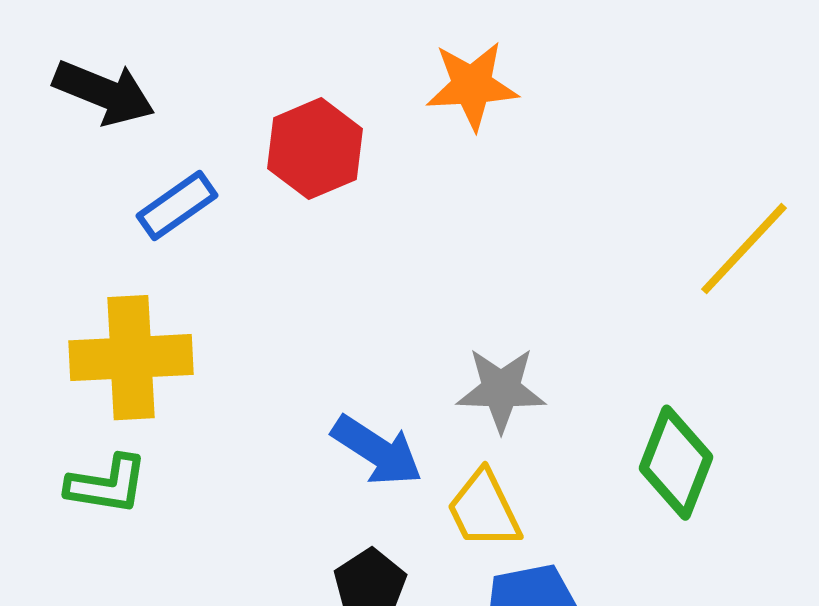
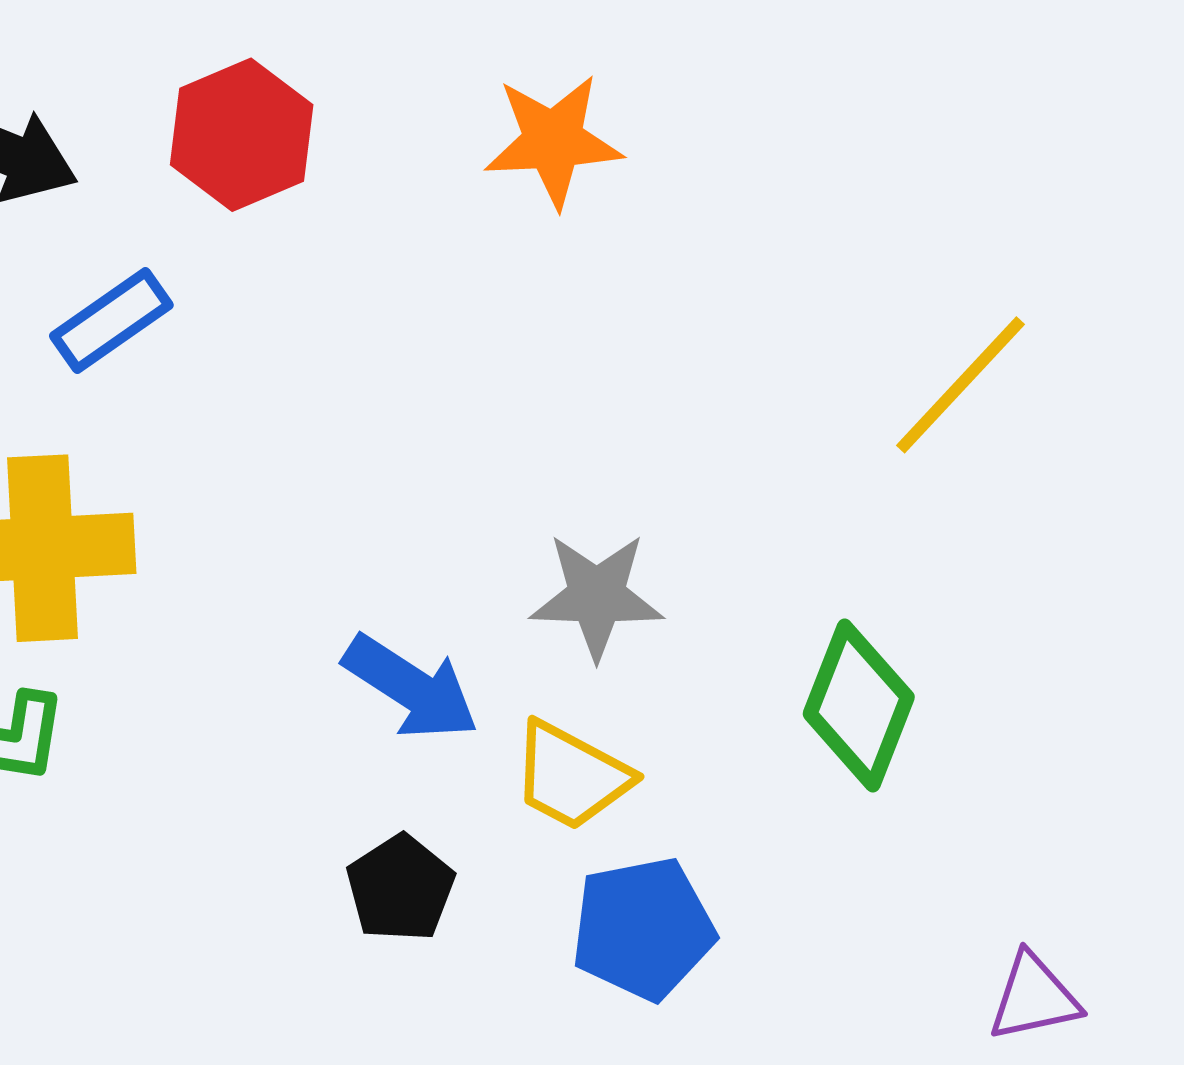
red hexagon: (315, 149) -> (242, 135), moved
yellow trapezoid: (484, 510) -> (571, 776), turned -36

